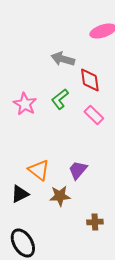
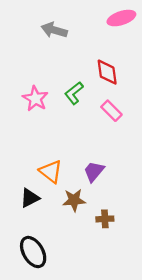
gray arrow: (63, 59) -> (54, 30), moved
brown cross: (95, 222) -> (105, 219), moved

